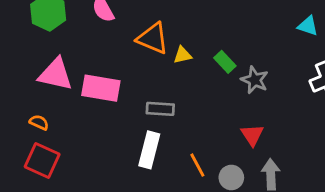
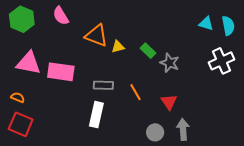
orange line: (197, 165) -> (136, 92), moved

